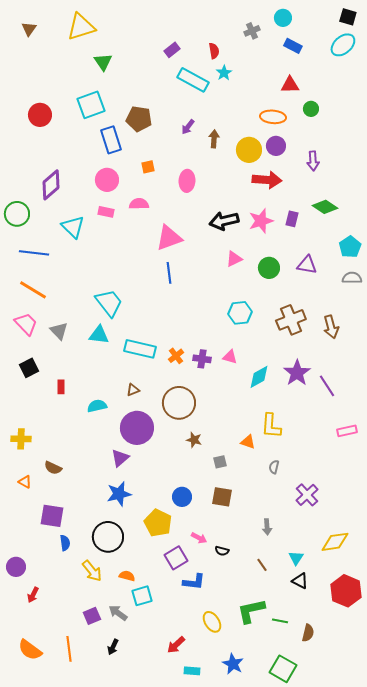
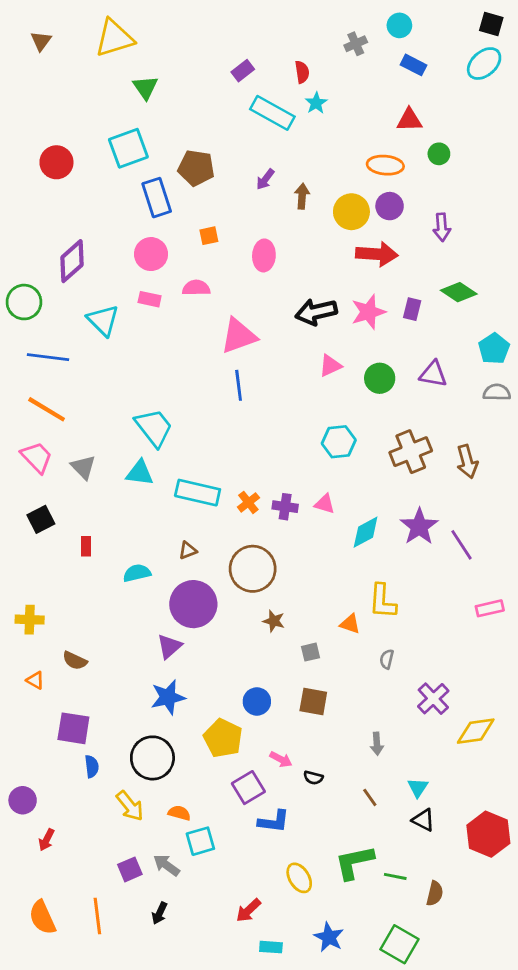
yellow diamond: (335, 542) -> (476, 731), moved
orange semicircle: (30, 650) -> (42, 917), turned 30

